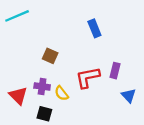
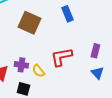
brown square: (50, 56) -> (29, 23), moved, size x1.6
purple rectangle: (115, 71) -> (95, 51), moved

